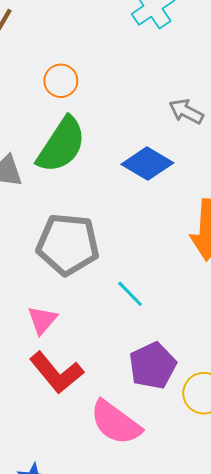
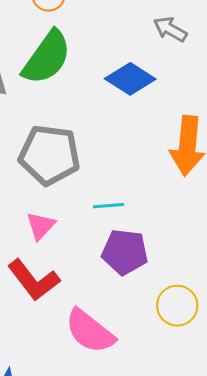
cyan line: (130, 294) -> (109, 206), turned -52
pink triangle: (42, 320) -> (41, 226), moved
purple pentagon: (153, 366) -> (125, 252), moved, turned 30

